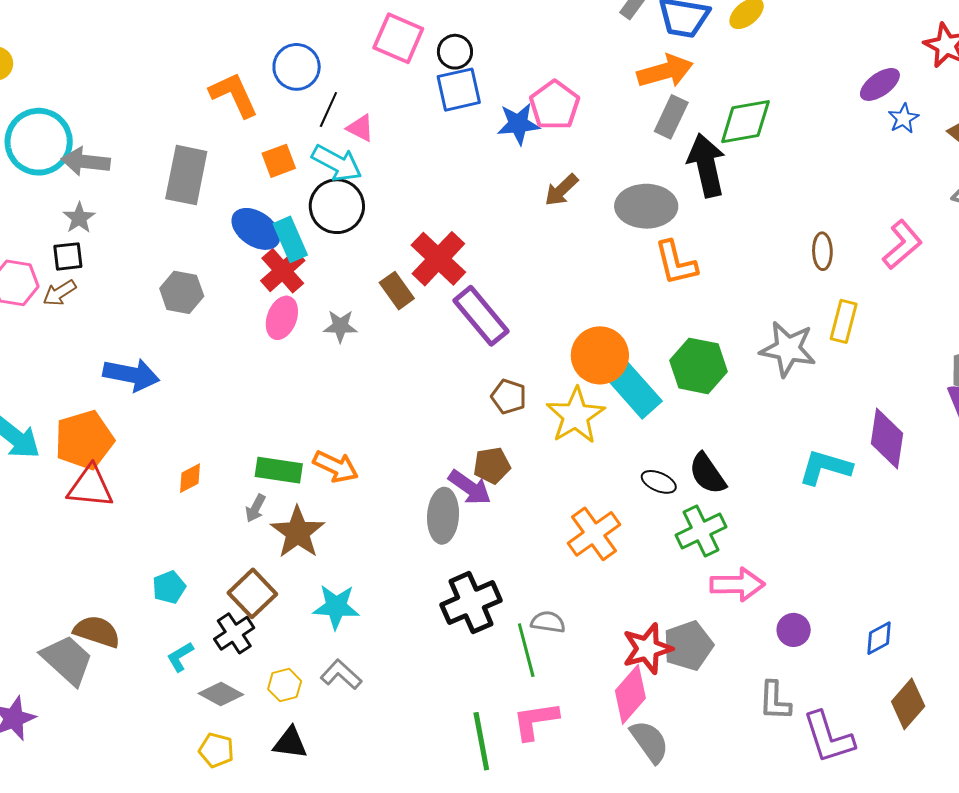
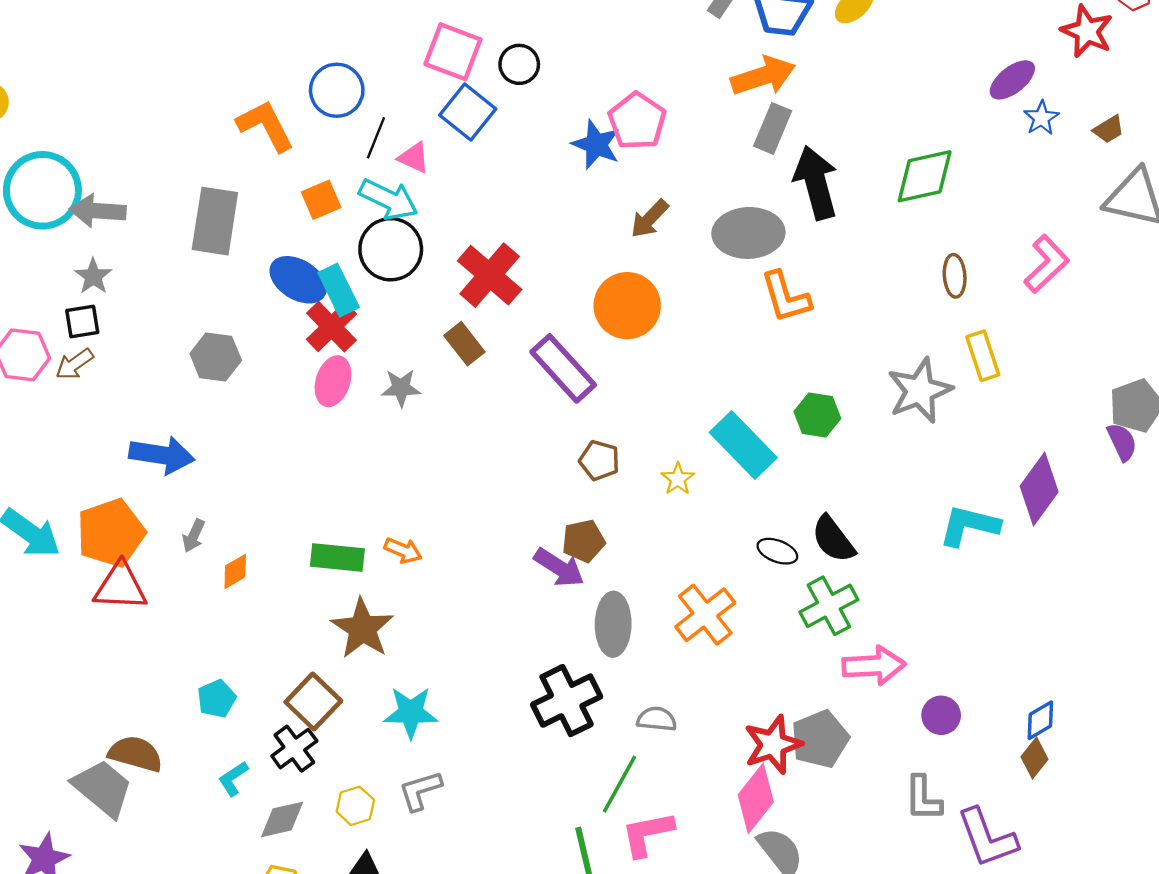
blue square: (459, 90) -> (468, 112), moved, turned -36
green diamond: (745, 122) -> (925, 176), moved
blue star: (518, 124) -> (596, 145), turned 30
red cross: (438, 259) -> (490, 275), moved
yellow rectangle: (844, 321) -> (983, 356), turned -30
gray star: (788, 349) -> (920, 391), turned -30
orange circle: (600, 355) -> (627, 306), moved
green hexagon: (699, 366) -> (817, 415), size x0.7
yellow star: (576, 416) -> (678, 479), size x0.5
purple diamond: (887, 438) -> (1039, 489), turned 30
orange arrow: (336, 467) -> (403, 550), size x0.7
gray arrow: (255, 508) -> (194, 536), moved
gray ellipse: (443, 516) -> (613, 624), moved
green line: (526, 650) -> (620, 784), moved, turned 46
gray L-shape: (341, 675) -> (420, 791), turned -57
gray diamond: (221, 694) -> (282, 819), turned -39
brown diamond: (908, 704) -> (1035, 758), moved, size x0.7

